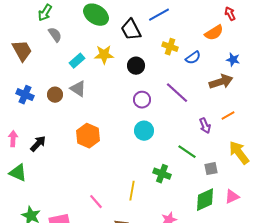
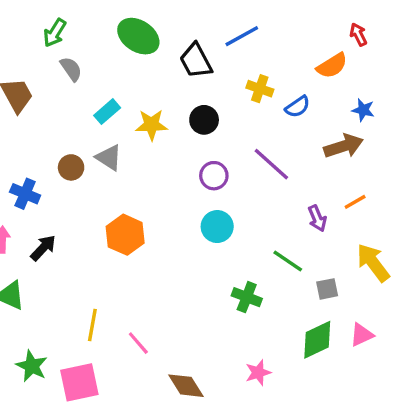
yellow star: (104, 55) -> (151, 125), moved
blue cross: (25, 95) -> (25, 194), moved
yellow line: (132, 191) -> (92, 325), moved

